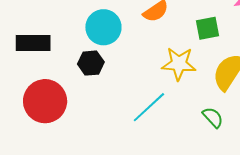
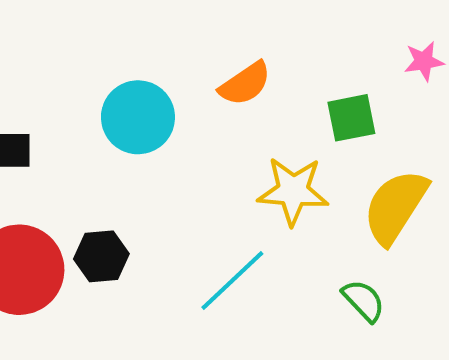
black hexagon: (91, 63) -> (101, 256), moved

